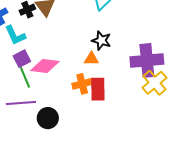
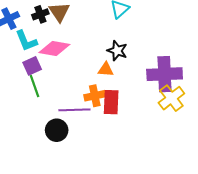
pink diamond: (45, 66) -> (54, 48), moved
purple line: (21, 103) -> (74, 110), moved

